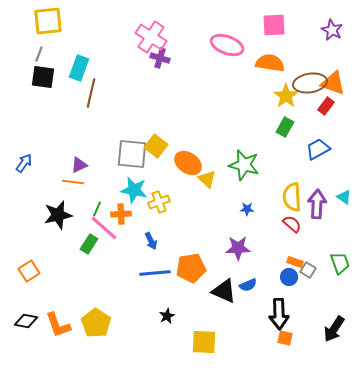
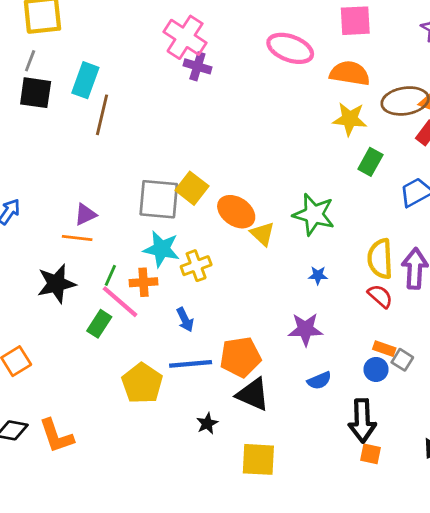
yellow star: (286, 96) -> (350, 119), moved, turned -30
black triangle: (224, 291) -> (253, 394), moved
yellow pentagon: (96, 323) -> (142, 383), moved

